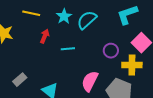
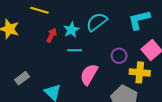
cyan star: (64, 16) -> (71, 30), moved
pink semicircle: (90, 81) -> (89, 74), moved

